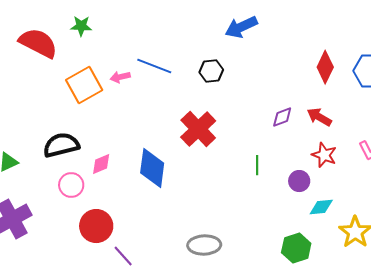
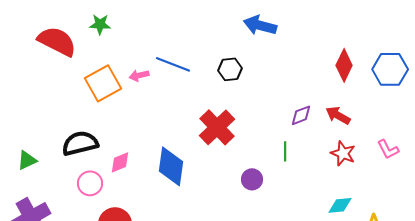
blue arrow: (241, 27) -> (260, 25), turned 40
green line: (257, 165) -> (285, 151), moved
purple circle: (299, 181) -> (252, 179), moved

